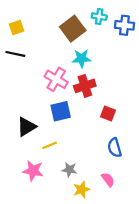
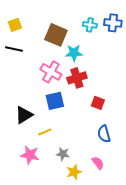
cyan cross: (99, 17) -> (90, 25), moved
brown square: (73, 29) -> (56, 35), moved, turned -30

